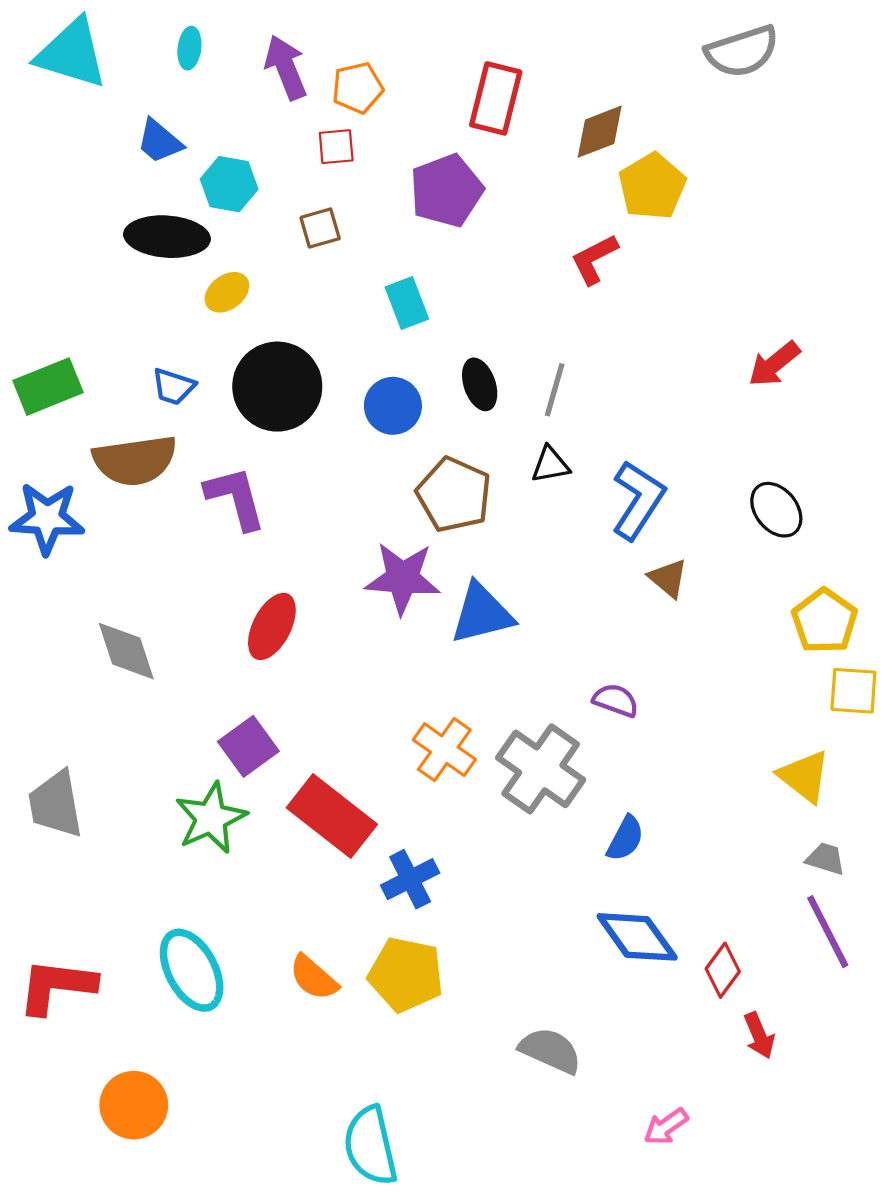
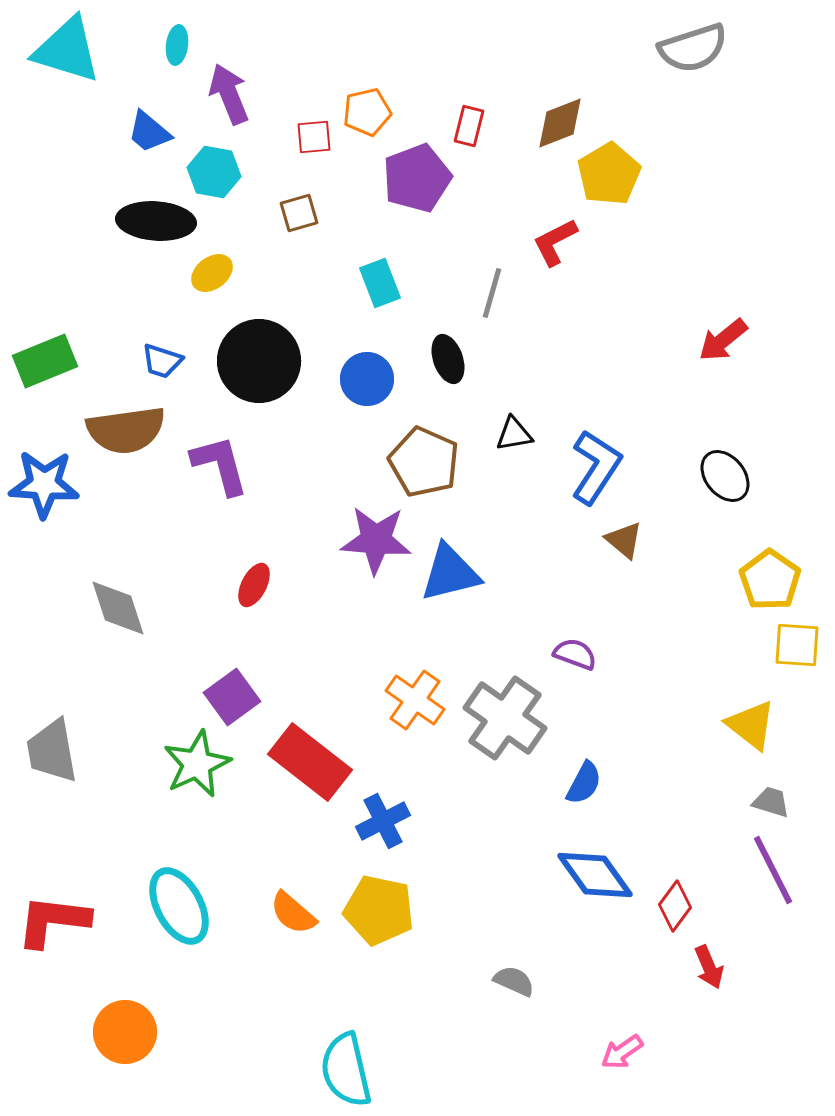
purple arrow: (286, 67) -> (229, 94), moved
orange pentagon: (358, 88) -> (367, 112), moved
red rectangle: (496, 98) -> (469, 126), moved, size x0.6
gray line: (555, 390) -> (492, 293), moved
red ellipse: (272, 626) -> (254, 585), size x0.7
gray semicircle: (550, 1050) -> (514, 981), size x0.7

